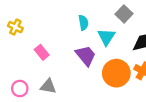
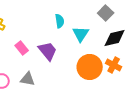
gray square: (124, 14) -> (106, 13), moved
purple trapezoid: (86, 56) -> (48, 51), moved

